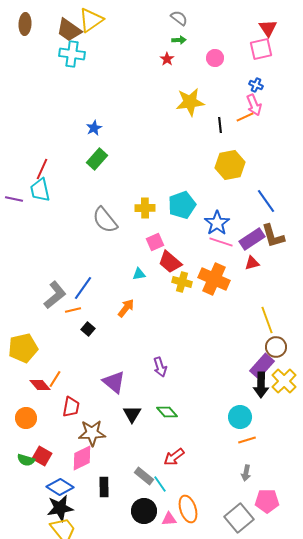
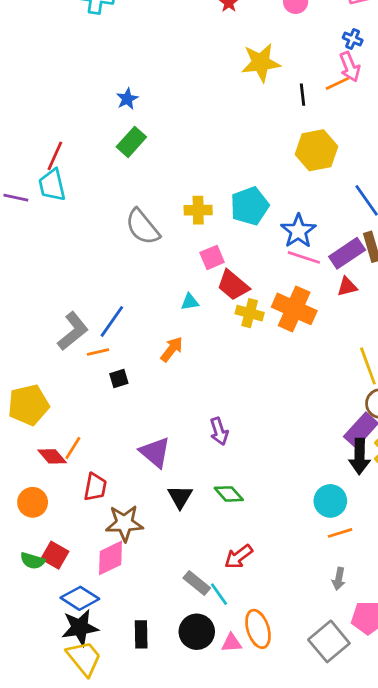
black square: (88, 329) -> (119, 378), turned 32
black rectangle: (104, 487) -> (141, 634), moved

